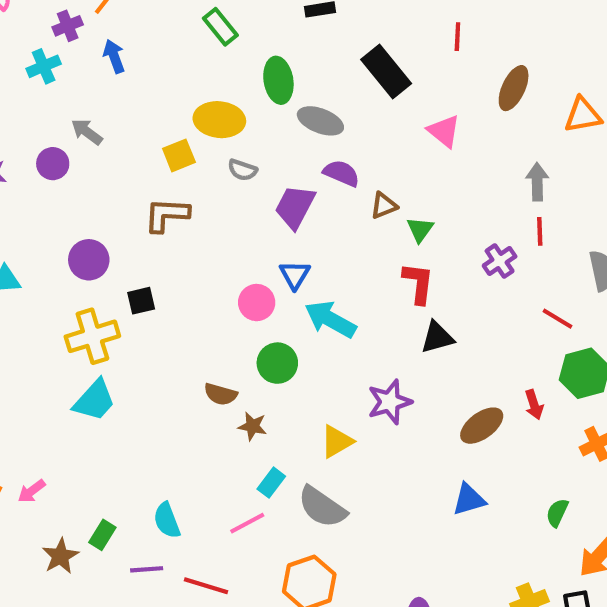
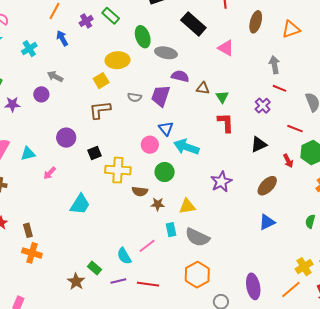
purple cross: (68, 26) -> (86, 21), moved
gray semicircle: (242, 170) -> (135, 97), moved
brown triangle: (384, 206) -> (203, 88), turned 40
red line: (540, 231) -> (280, 88), turned -56
yellow cross: (92, 336) -> (118, 170), moved, turned 30
black triangle: (437, 337) -> (259, 144), moved
red arrow: (534, 405) -> (288, 161), moved
yellow triangle: (337, 441) -> (187, 206), moved, turned 30
cyan rectangle: (271, 483) -> (171, 230), turned -40
pink arrow: (32, 491) -> (50, 173), moved
pink line: (247, 523) -> (147, 246), moved
green rectangle: (102, 535) -> (94, 268), turned -72

